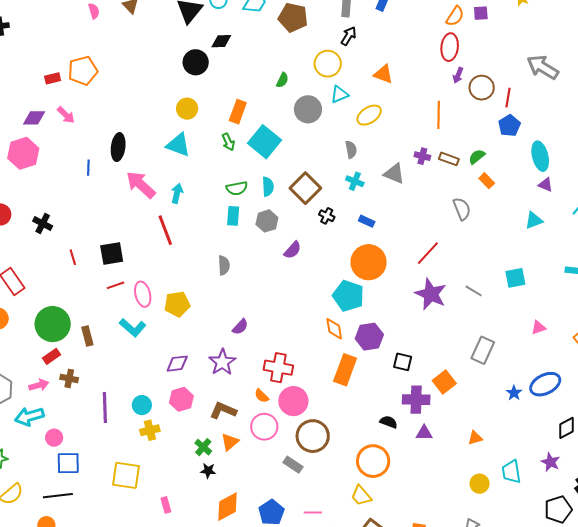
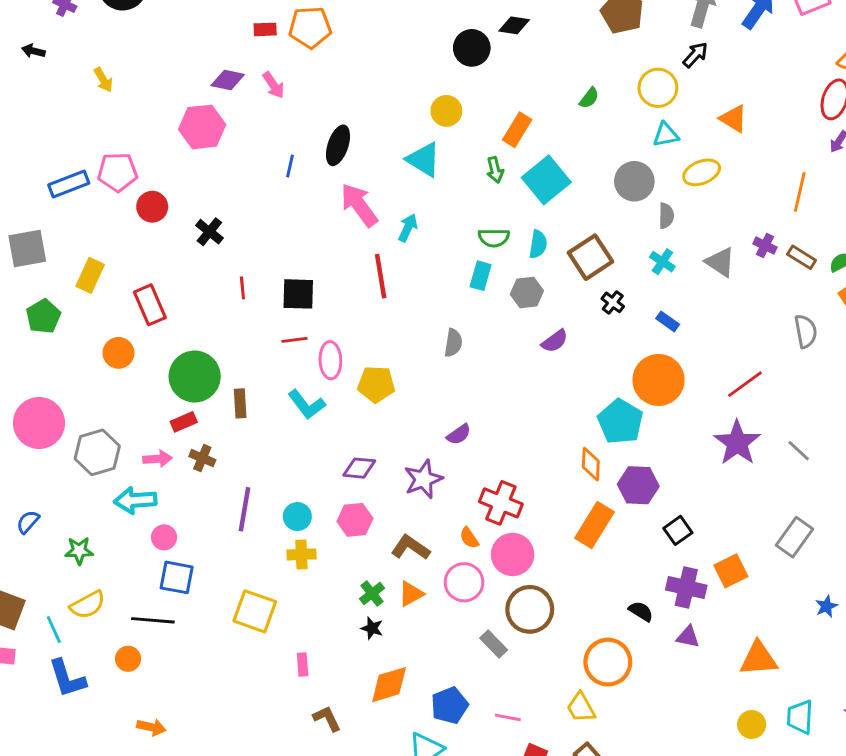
gray circle: (308, 109) -> (634, 181), moved
black square: (403, 362) -> (678, 530), turned 30
orange triangle: (475, 438) -> (758, 659), size x1.8

